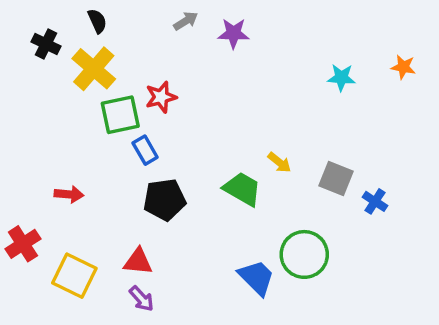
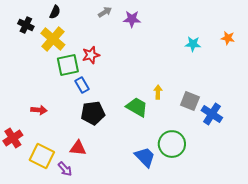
black semicircle: (97, 21) -> (55, 12), turned 48
yellow arrow: (279, 162) -> (158, 92), turned -128
blue cross: (375, 201) -> (212, 114), size x1.5
purple arrow: (142, 299) -> (65, 169), moved

